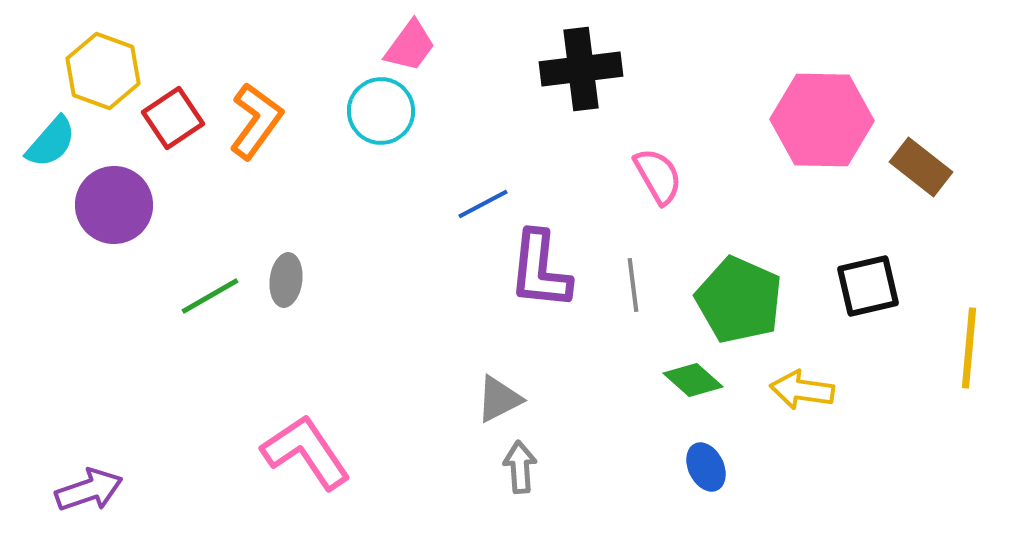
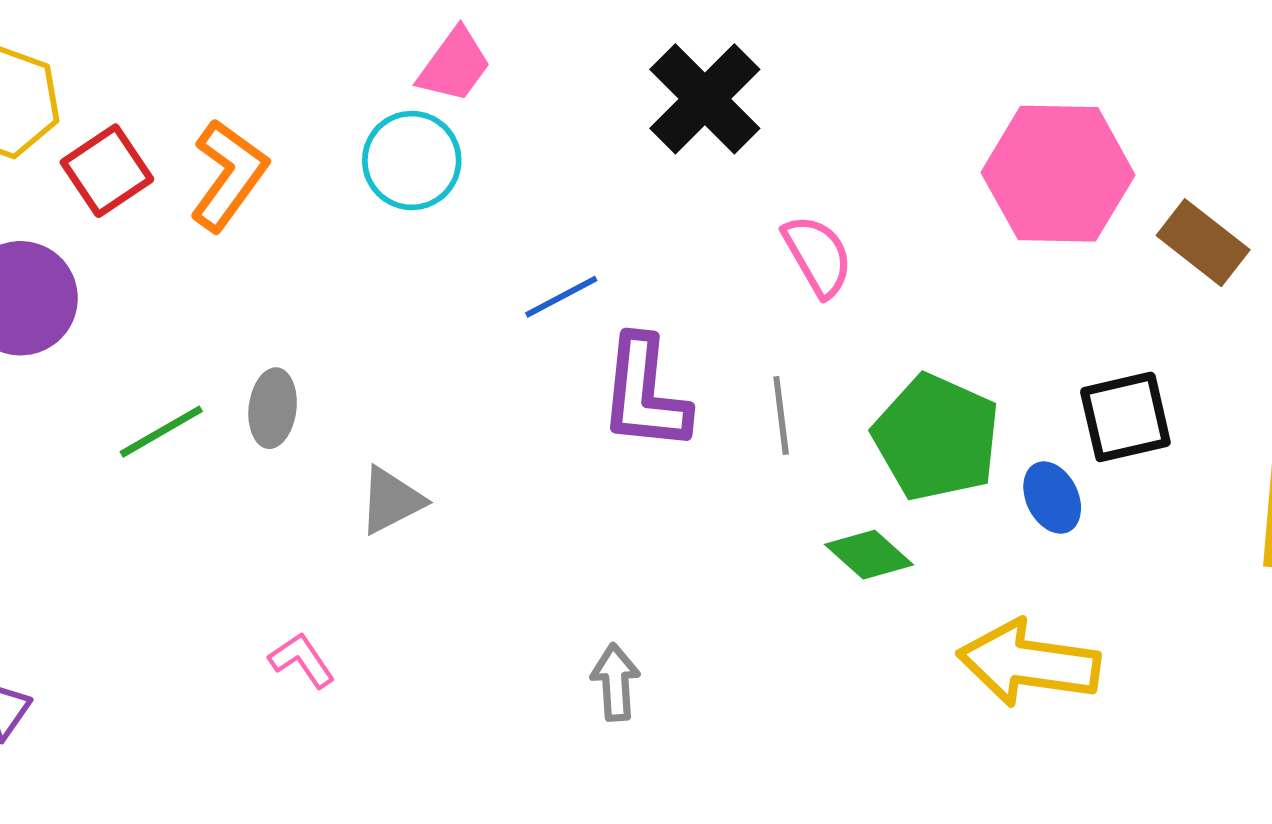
black cross: (581, 69) -> (705, 99), turned -38
yellow arrow: (802, 390) -> (1029, 663), moved, size x1.5
gray triangle: (499, 399) -> (391, 500), moved
pink L-shape: (306, 452) -> (302, 660), size x0.5
blue ellipse: (706, 467) -> (1052, 498), moved

